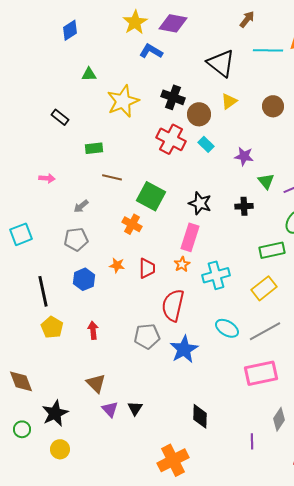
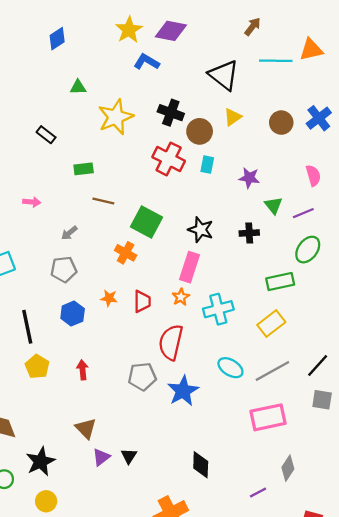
cyan rectangle: (206, 144) -> (207, 165), turned 56
purple triangle: (110, 409) -> (101, 457), turned 36
purple line: (252, 441) -> (258, 492), turned 63

